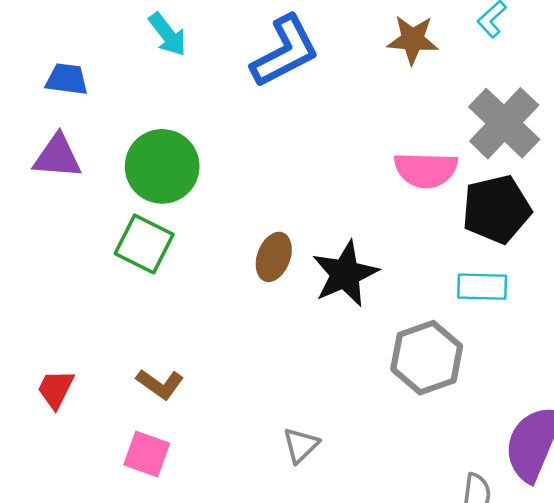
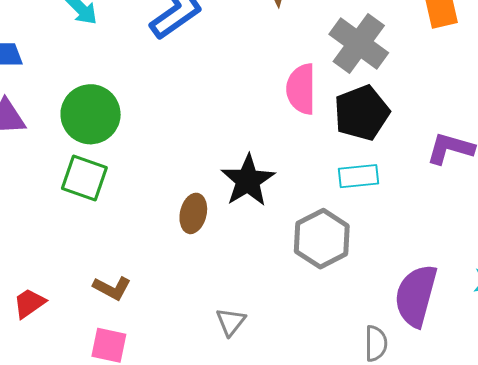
pink semicircle: (426, 170) -> (301, 89), turned 96
brown ellipse: (274, 257) -> (193, 213), moved
red trapezoid: (56, 389) -> (29, 303), turned 36

